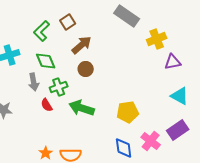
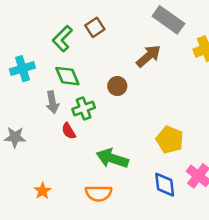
brown arrow: (82, 45) -> (148, 56), moved
green arrow: (82, 108) -> (112, 158), moved
yellow pentagon: (128, 112) -> (170, 140), turned 30
orange star: (46, 153) -> (42, 191), moved

